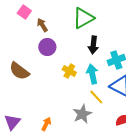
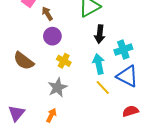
yellow cross: (69, 71) -> (64, 61), moved
gray star: (82, 114) -> (58, 88), moved

